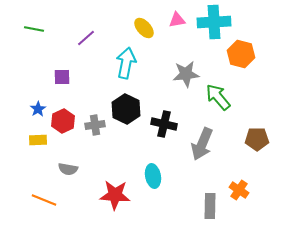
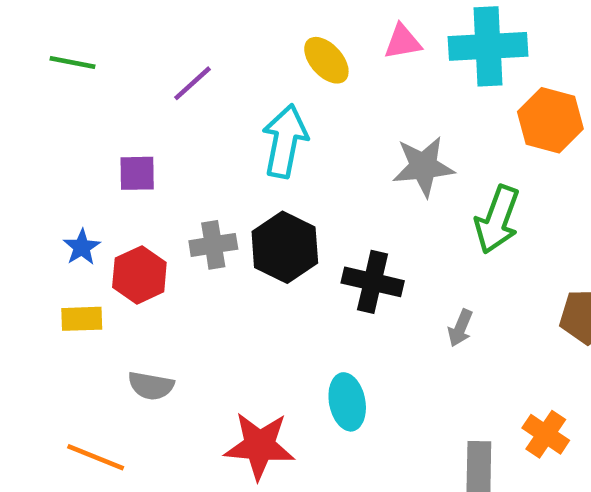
green arrow: (218, 97) -> (497, 220), turned -120
gray cross: (95, 125) -> (213, 245), moved
gray arrow: (202, 144) -> (460, 328), size x0.5

